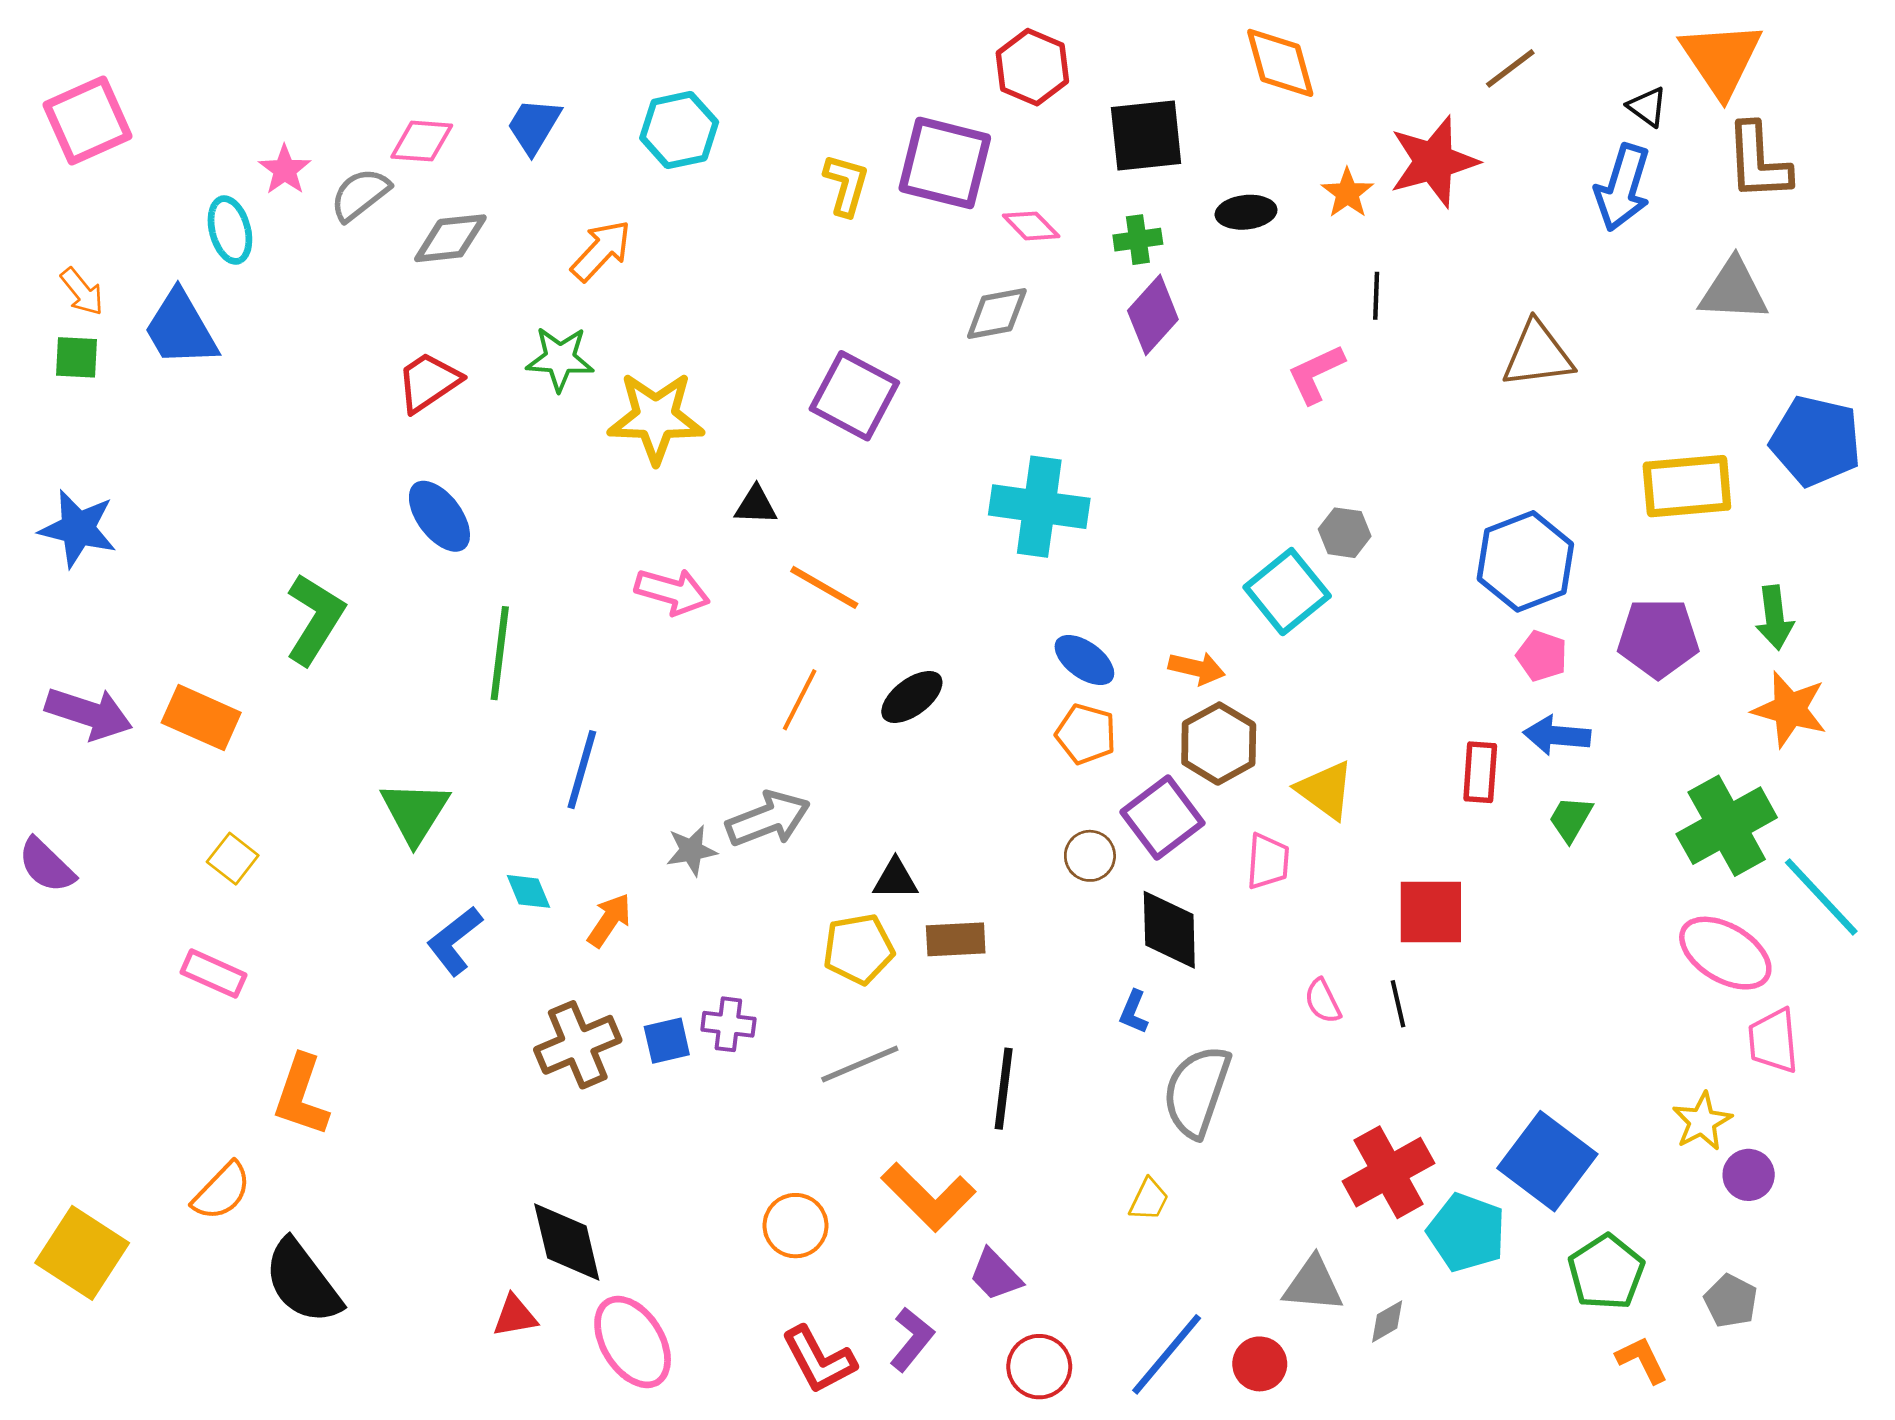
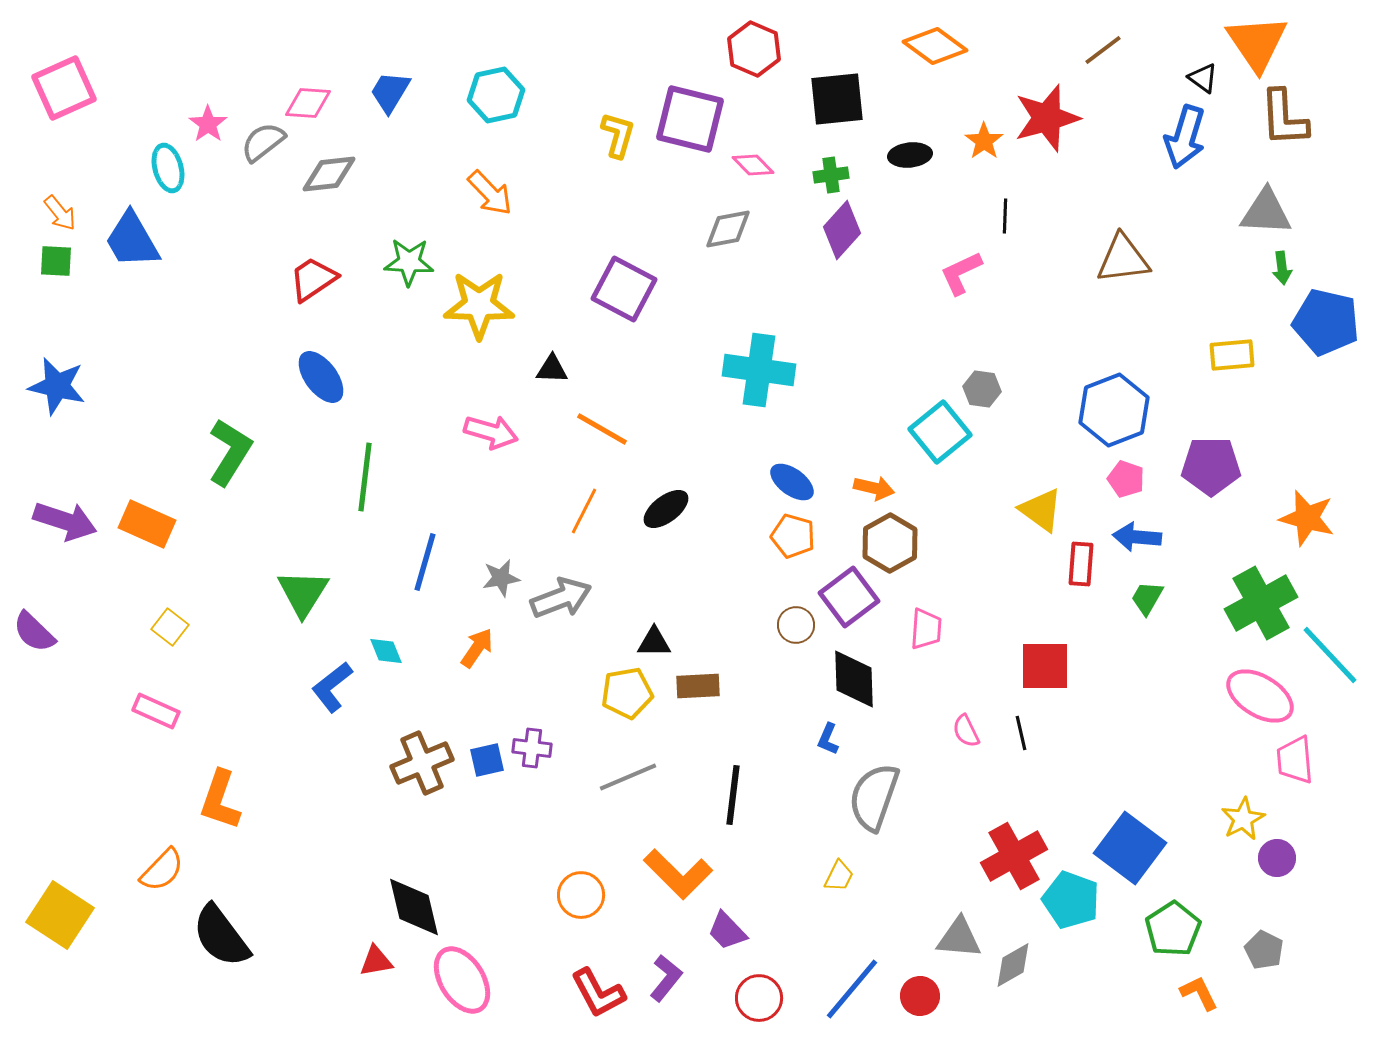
orange diamond: (1280, 63) -> (935, 46), turned -38
orange arrow: (601, 251) -> (490, 193), moved, turned 93
yellow rectangle: (1687, 486) -> (1232, 355), size x0.7
green arrow: (1775, 618) -> (1282, 268), moved, size x0.7
yellow triangle: (1325, 790) -> (1041, 510), moved
gray star: (691, 850) -> (501, 578), moved
orange arrow: (609, 920) -> (477, 648), moved
gray diamond: (1387, 1321) -> (1013, 965), size x1.4

